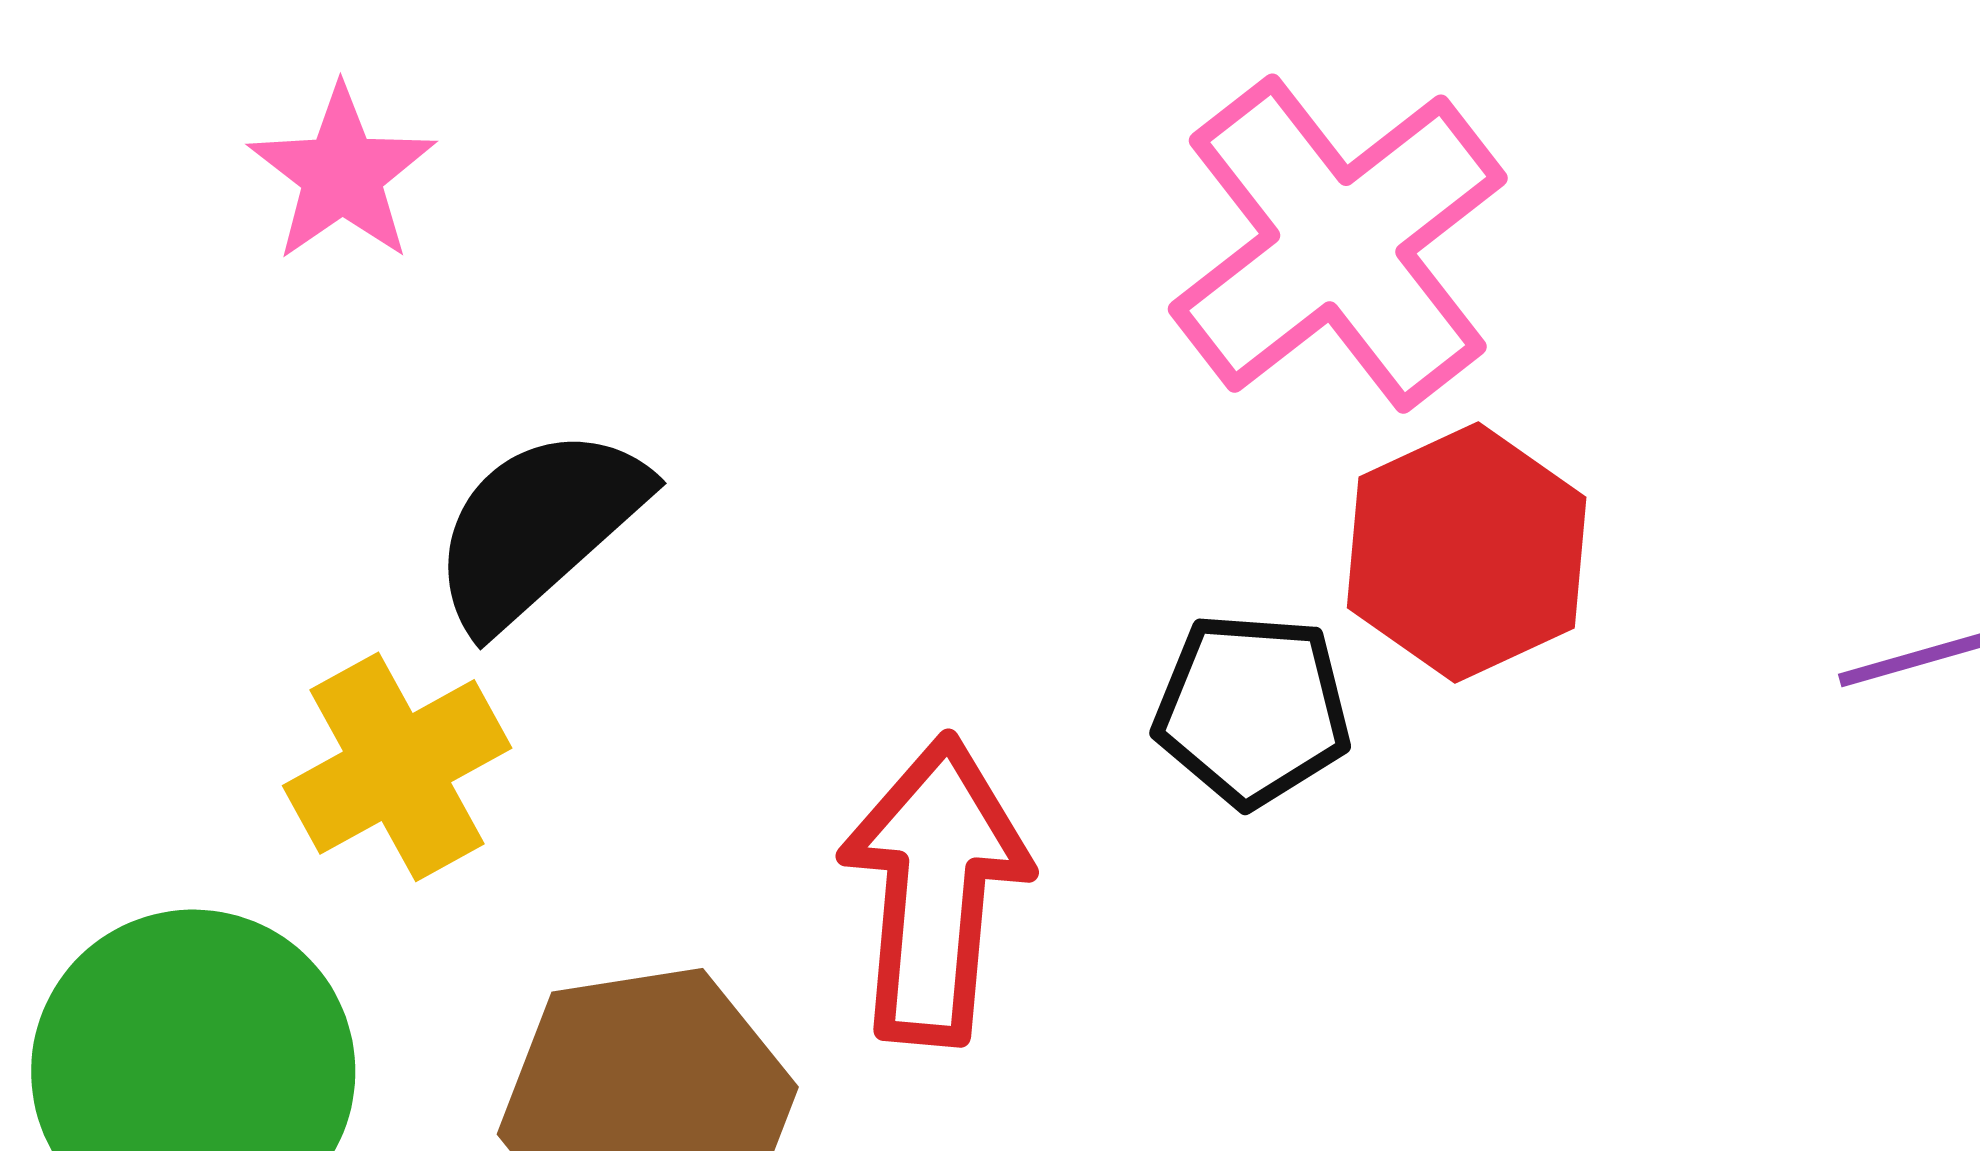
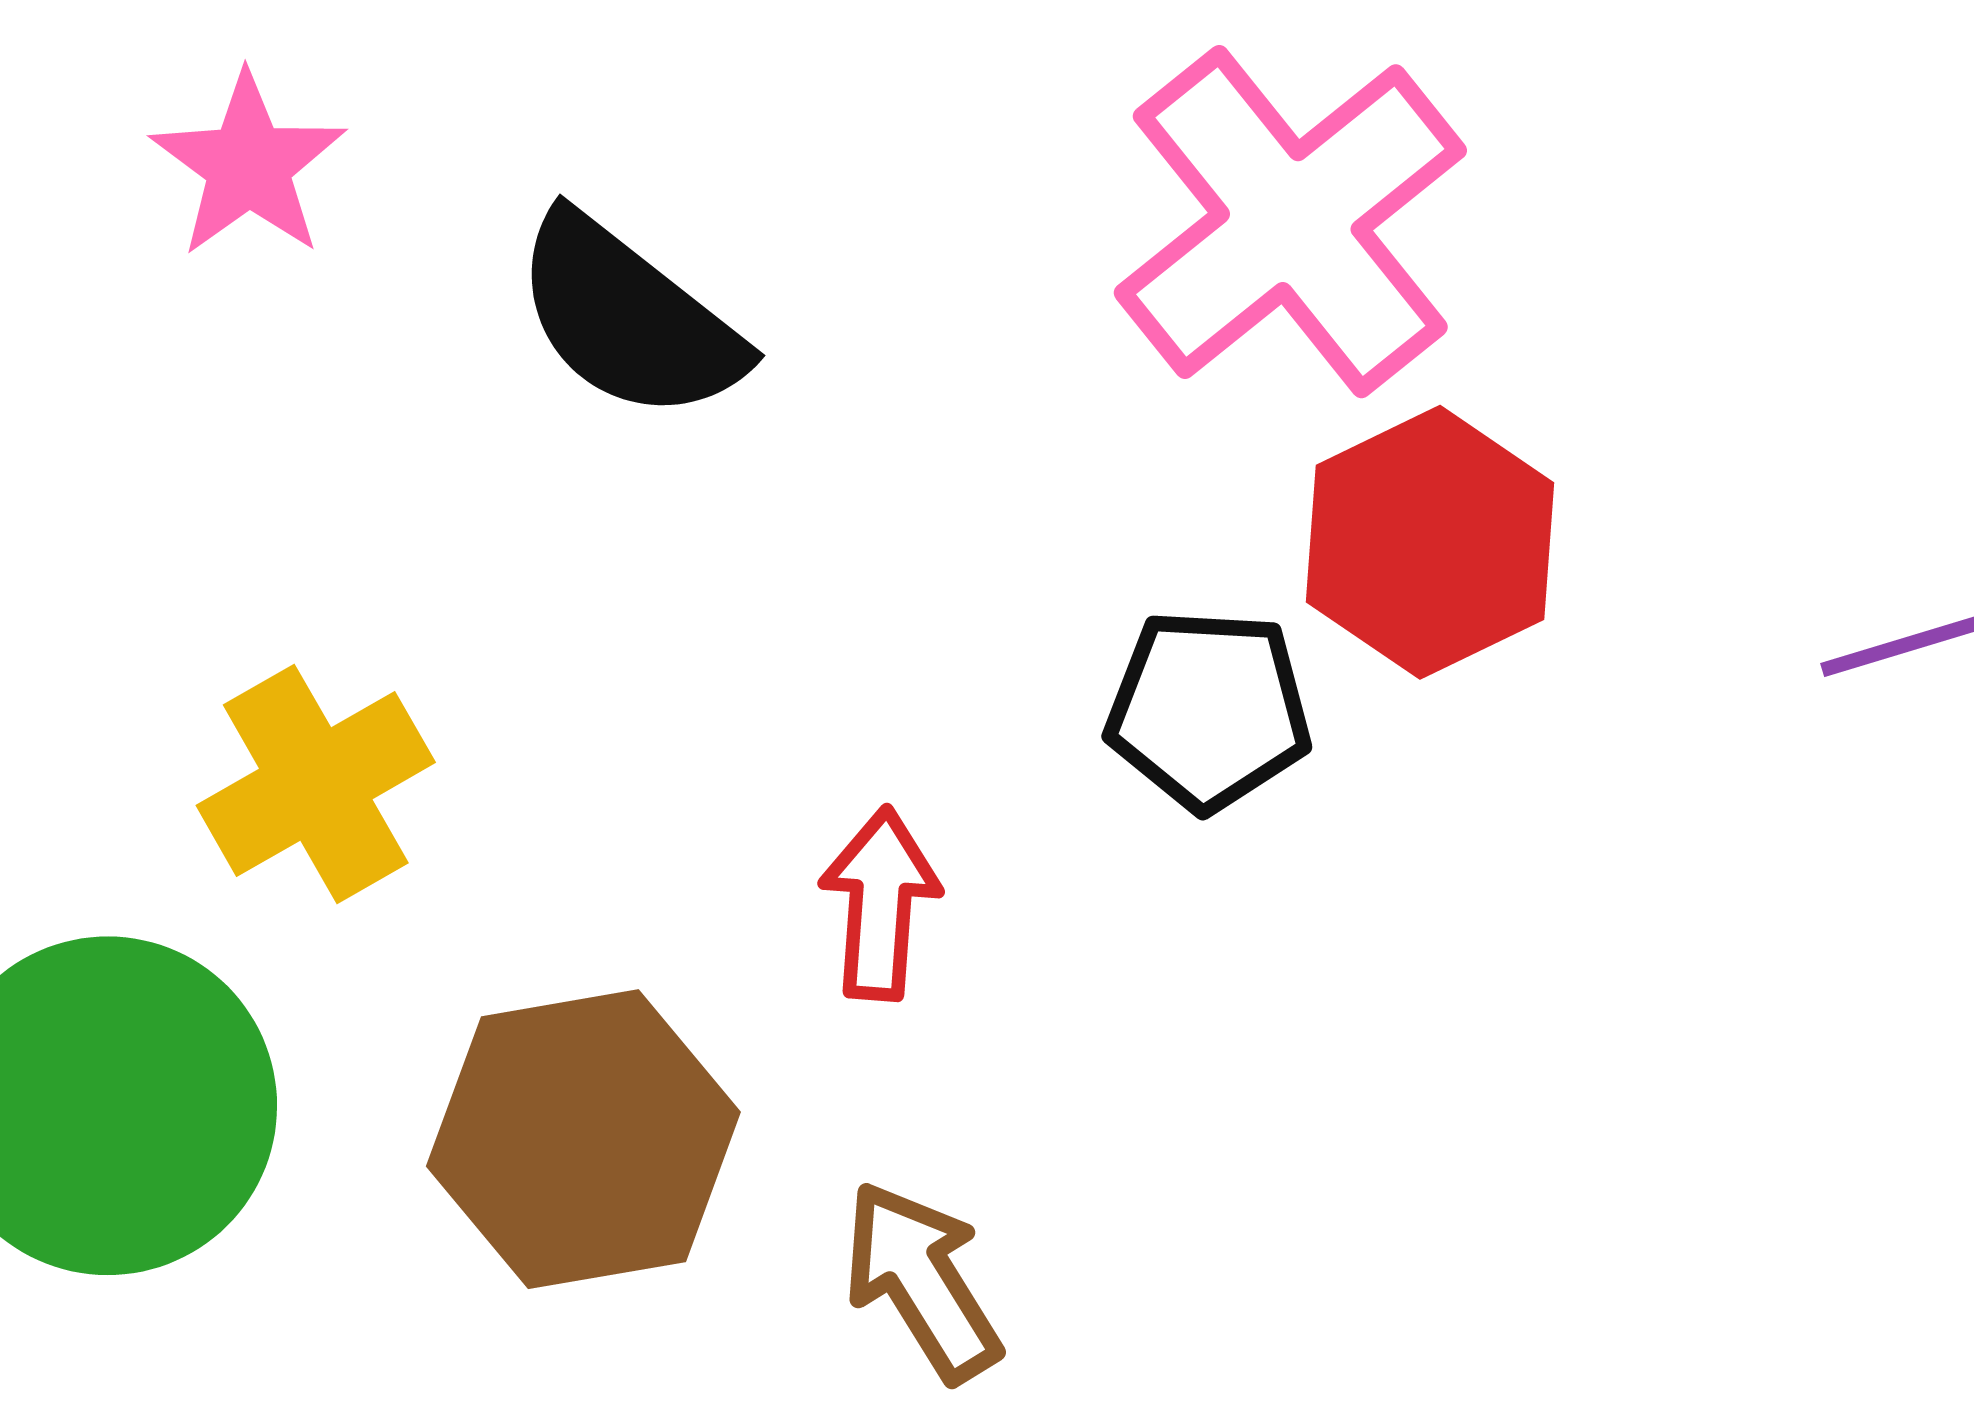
black semicircle: (538, 527) -> (628, 318), moved, turned -99
red arrow: (935, 890) -> (880, 904), size x0.6

